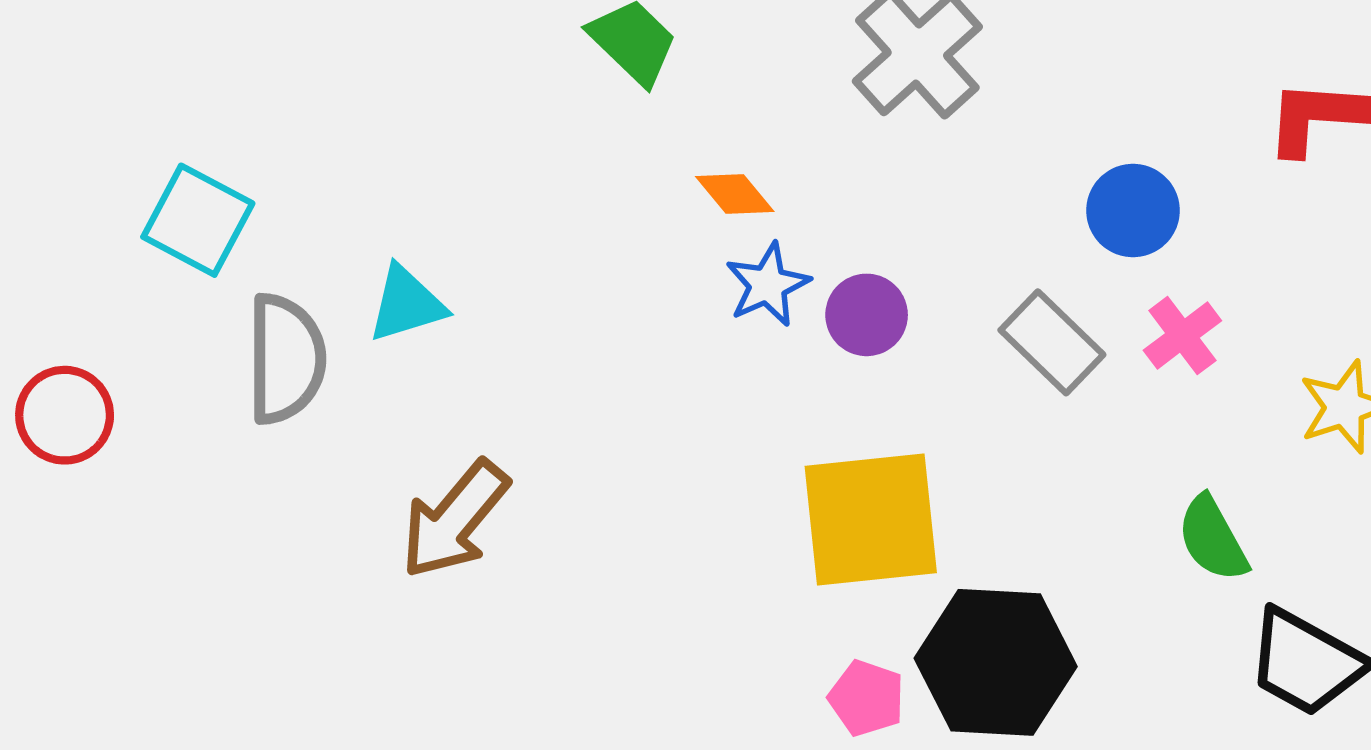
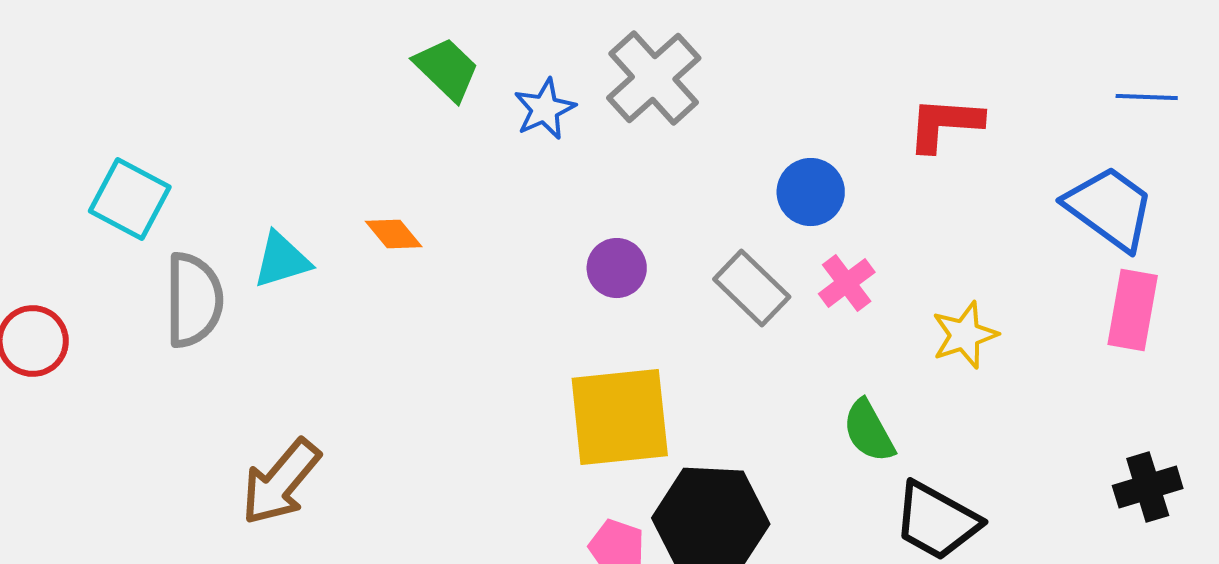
orange diamond: (735, 194) -> (394, 234), moved
blue star: (768, 285) -> (545, 109), moved
brown arrow: (455, 520) -> (281, 482), moved

